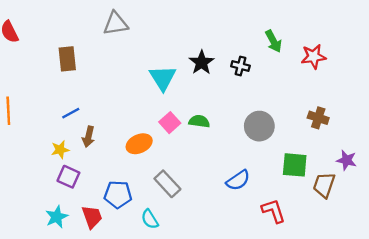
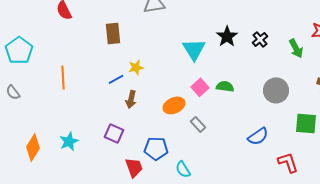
green arrow: (273, 41) -> (296, 48), moved
black cross: (240, 66) -> (260, 39), turned 35
yellow star: (60, 150) -> (136, 67), moved
gray rectangle: (167, 184) -> (198, 124), moved, size x0.7
cyan star: (57, 217) -> (69, 141), moved

